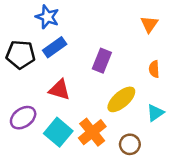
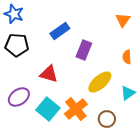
blue star: (47, 17) -> (14, 14), moved
blue rectangle: (55, 47) -> (60, 31), moved

